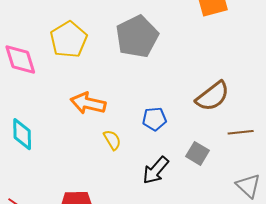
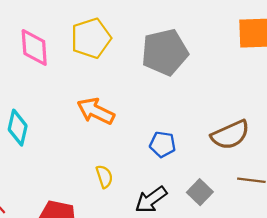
yellow semicircle: (112, 140) -> (104, 177), moved

